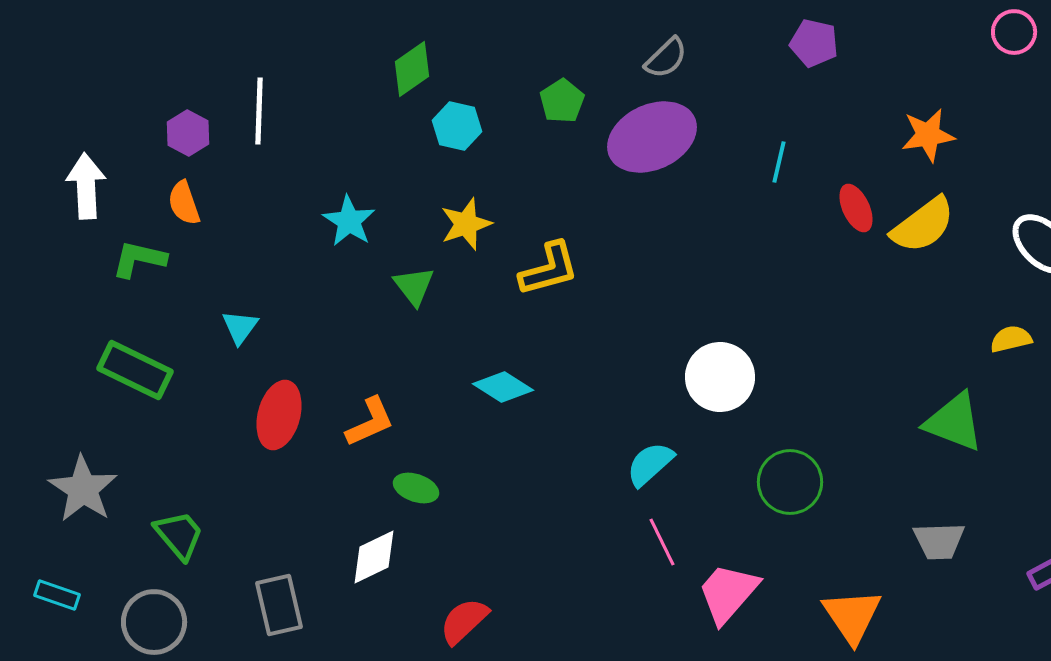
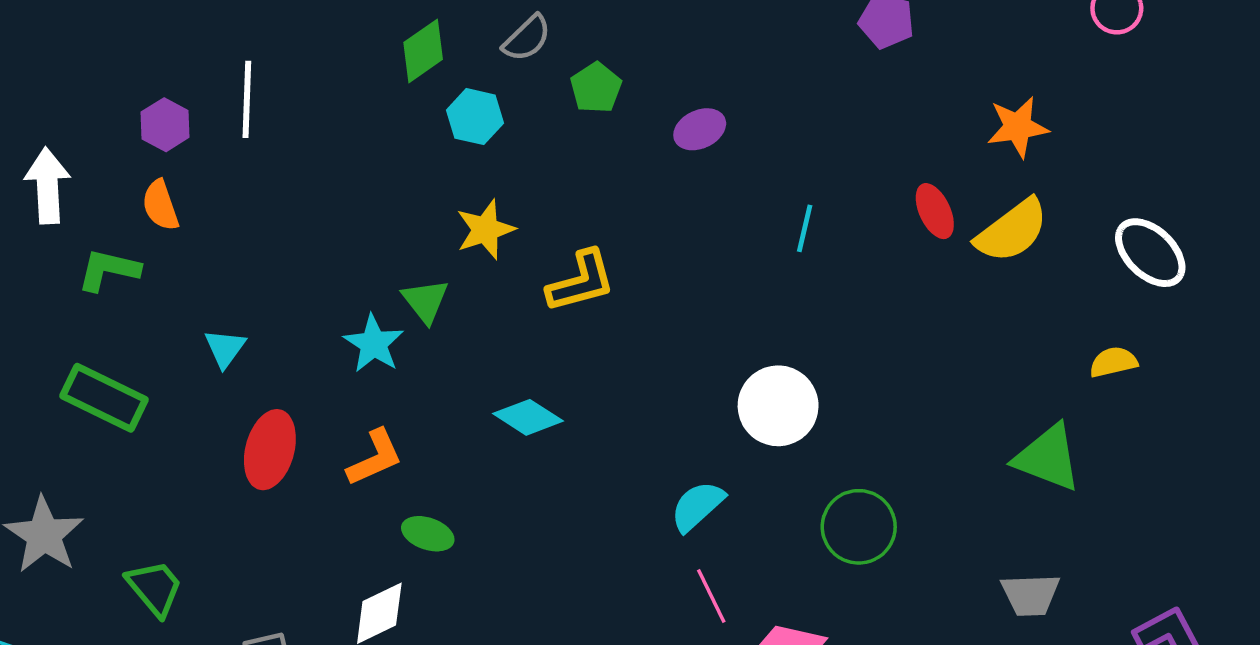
gray semicircle: (666, 58) -> (527, 38), moved
purple ellipse: (652, 137) -> (700, 129), size x0.5
cyan line: (779, 162) -> (805, 228), moved
cyan star: (349, 221) -> (374, 344), moved

